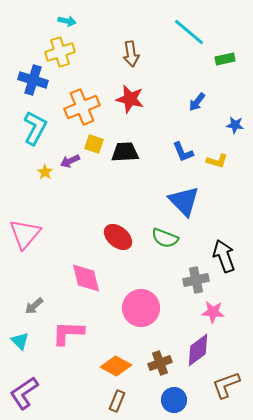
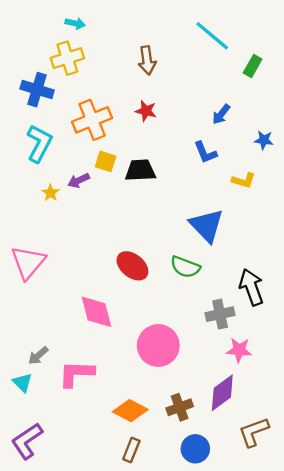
green rectangle: (225, 59) -> (253, 66), turned -48
red star: (130, 99) -> (146, 111), size x0.7
blue L-shape: (183, 152) -> (205, 152), moved
gray arrow: (34, 306) -> (38, 356), moved

